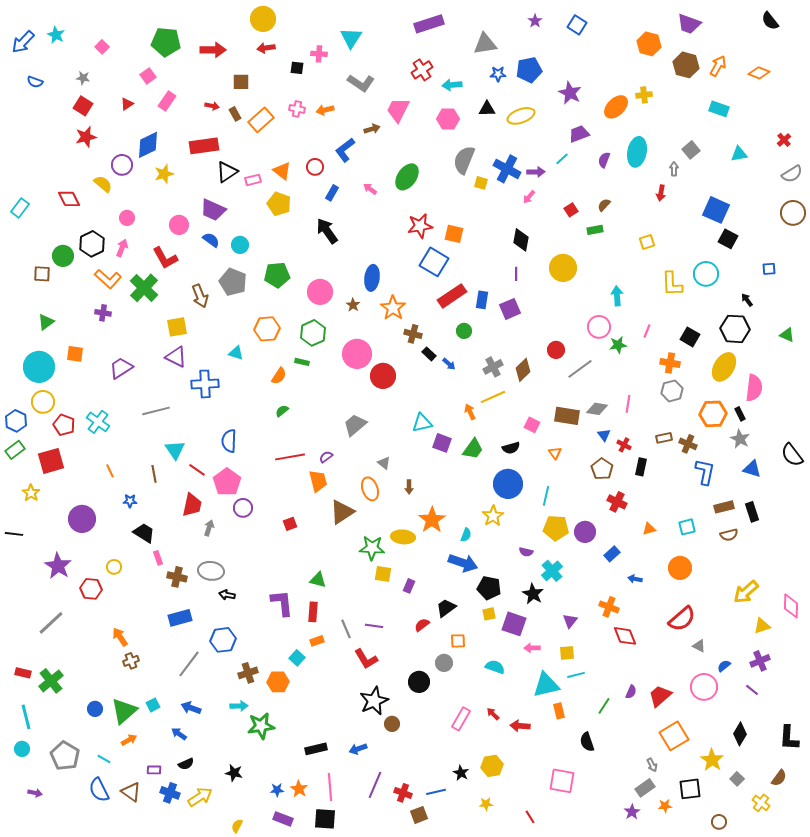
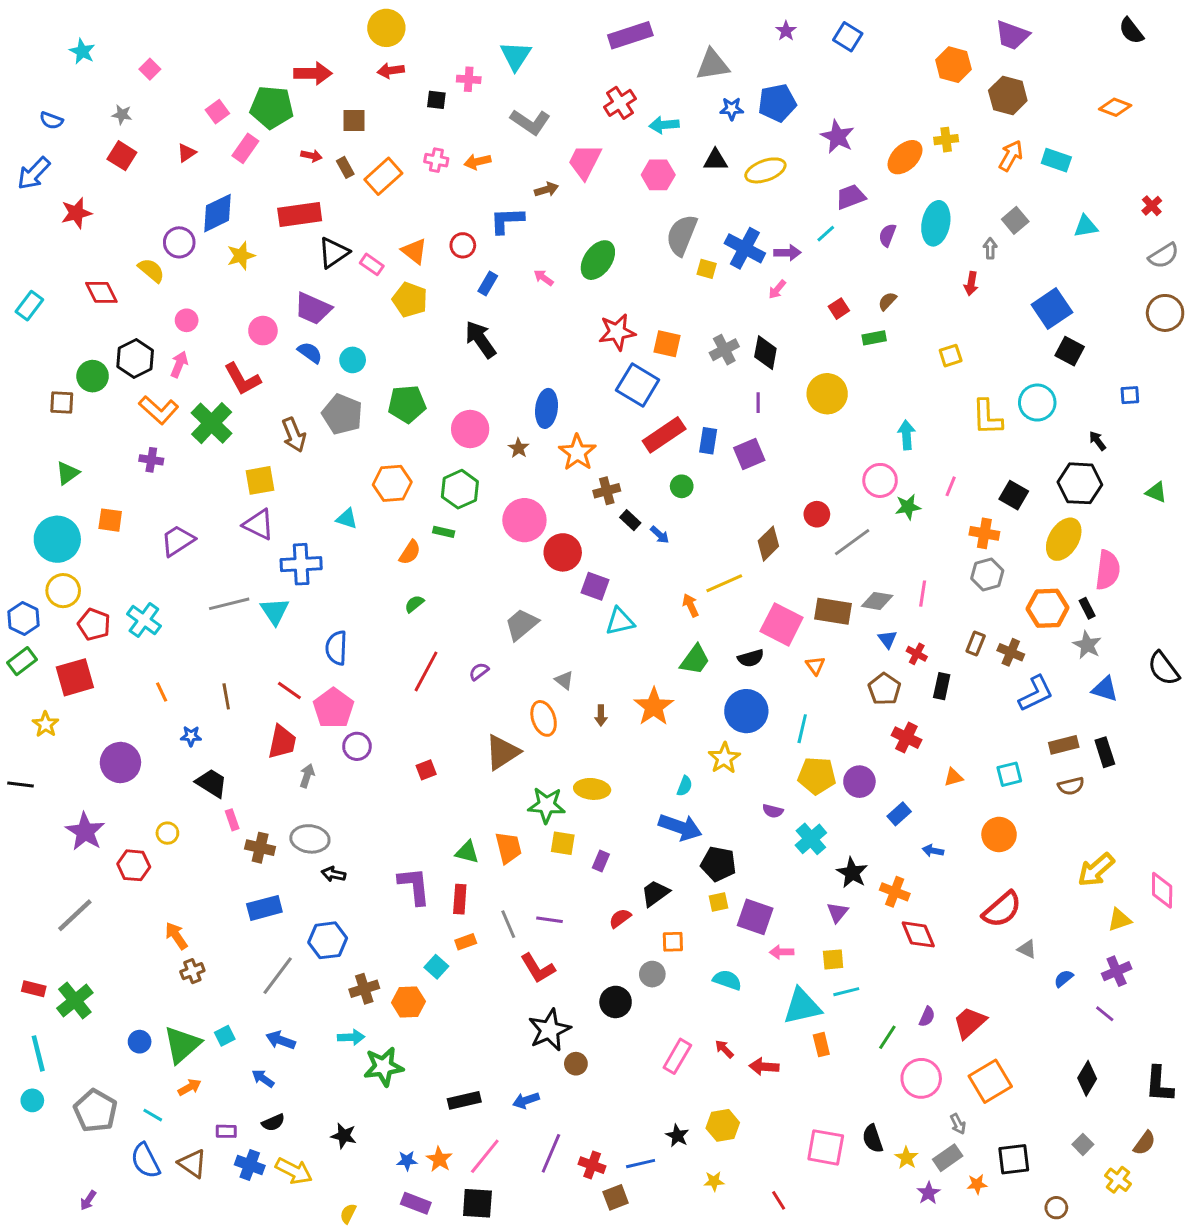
blue arrow: (23, 42) -> (34, 173), moved
green pentagon: (166, 42) -> (272, 107), moved
orange arrow: (718, 66) -> (1011, 156), moved
red star: (86, 137) -> (76, 213), moved
blue L-shape: (345, 150) -> (507, 220), turned 35
pink rectangle: (253, 180) -> (372, 264), turned 49
blue square: (716, 210) -> (1052, 309), turned 32
brown cross: (413, 334) -> (607, 491), turned -30
gray cross: (493, 367) -> (724, 350), moved
pink square: (532, 425) -> (782, 624), size x1.8
brown rectangle: (664, 438) -> (976, 644), turned -56
purple square: (442, 443) -> (595, 586), moved
cyan triangle: (175, 450) -> (275, 611), moved
red line: (290, 457) -> (426, 671), turned -52
blue L-shape: (705, 472) -> (1036, 693), turned 52
orange trapezoid: (318, 481) -> (508, 848), moved
orange star: (432, 520) -> (654, 707), moved
black star: (533, 594) -> (852, 873), moved
pink circle: (704, 687) -> (921, 1078), moved
black semicircle: (587, 742) -> (873, 1139), moved
yellow star: (712, 760) -> (906, 1158), moved, size x0.7
pink line: (330, 787) -> (485, 1156), turned 44
purple arrow: (35, 793) -> (88, 1200), moved, turned 112
yellow arrow: (200, 797) -> (294, 1171), turned 60

